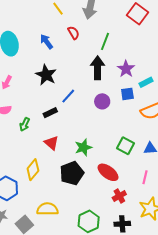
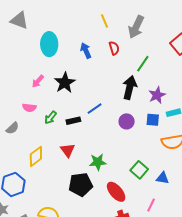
black star: (46, 75) -> (65, 83), moved
green arrow: (25, 124) -> (51, 118), moved
yellow diamond: (33, 170) -> (36, 156), moved

